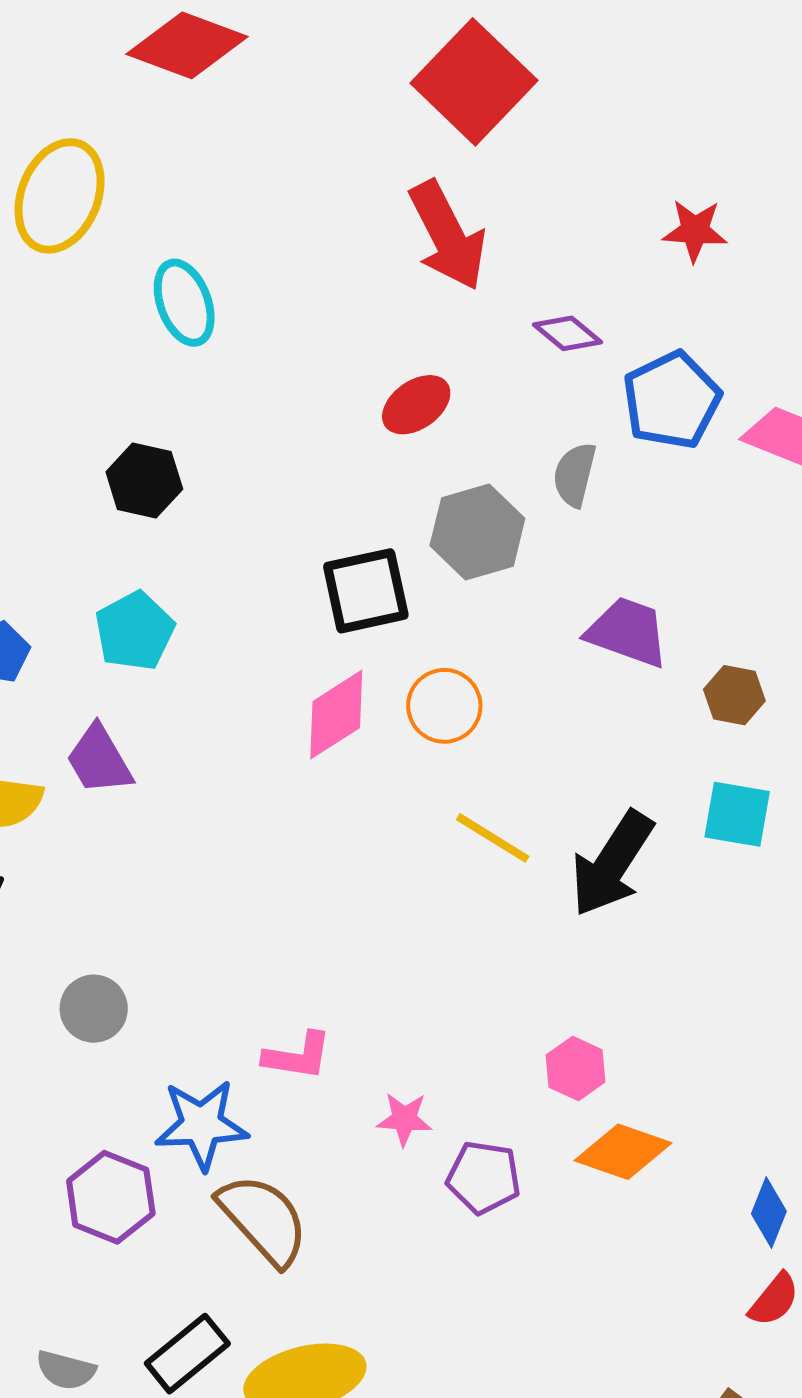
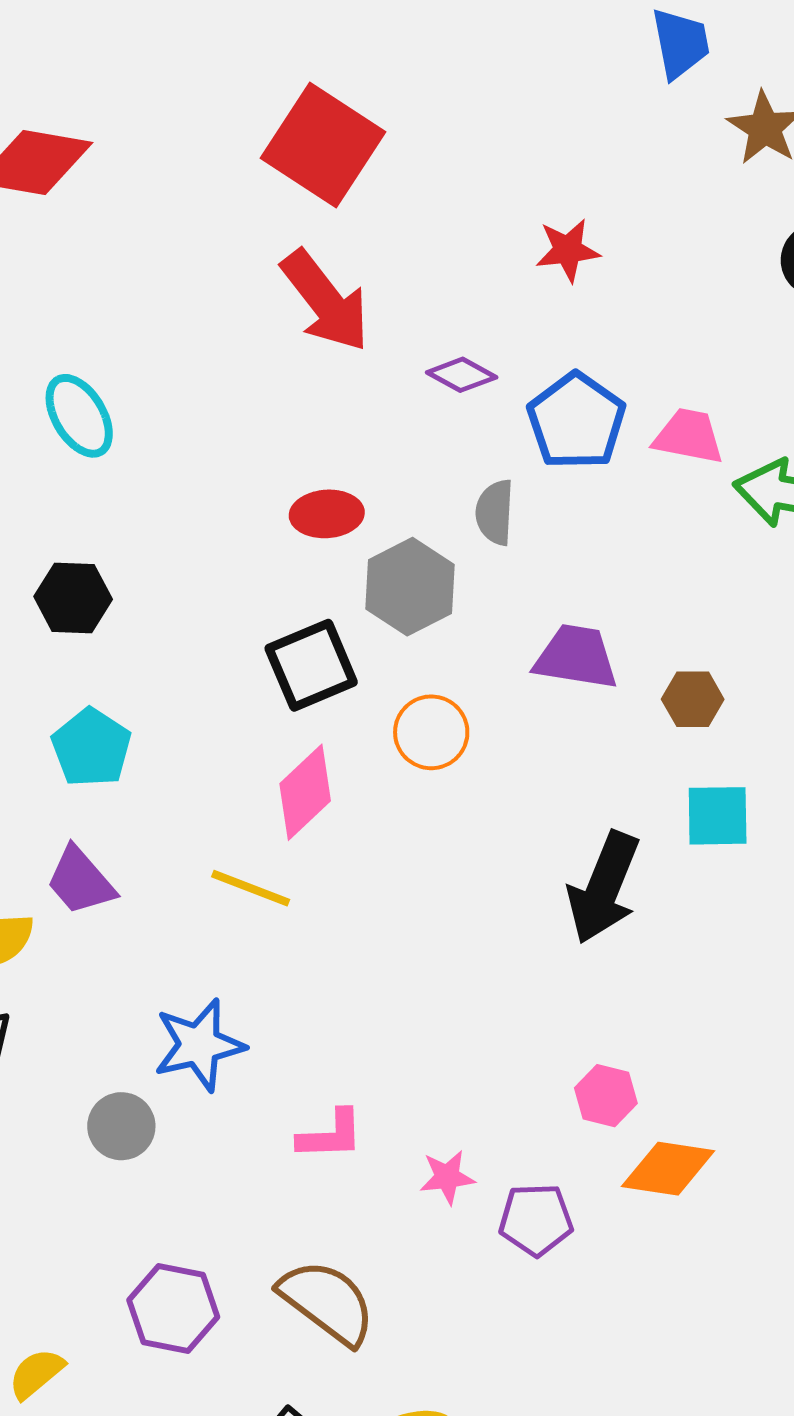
red ellipse: (416, 405) -> (327, 514), moved, turned 42
orange circle: (444, 706) -> (431, 732), moved
yellow line: (493, 838) -> (251, 888), moved
blue star: (202, 1125) -> (199, 1045), moved

